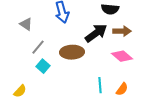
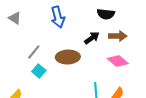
gray triangle: (26, 24) -> (15, 18), moved
black arrow: (96, 33) -> (92, 38), size x0.7

